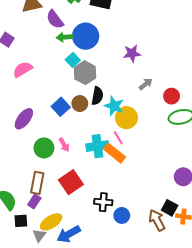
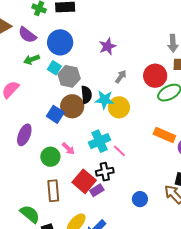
green arrow: (65, 37) -> (32, 59), moved
gray arrow: (146, 84) -> (121, 77), moved
red circle: (172, 96) -> (155, 76), size x1.5
brown circle: (80, 104) -> (72, 106), size x1.5
pink line: (118, 138) -> (119, 151), moved
orange rectangle: (115, 153) -> (164, 135), moved
purple rectangle: (34, 201) -> (97, 190), moved, turned 40
black cross: (103, 202) -> (105, 172), moved

